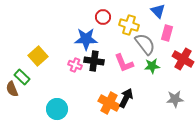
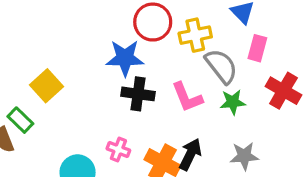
red circle: (103, 17) -> (153, 22), size x1.5
yellow cross: (129, 25) -> (195, 35), turned -30
pink cross: (75, 65) -> (118, 149), moved
gray star: (175, 99) -> (244, 156), moved

